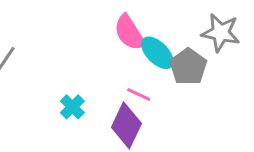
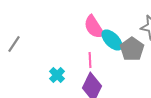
pink line: (139, 94) -> (90, 60), moved, turned 63

